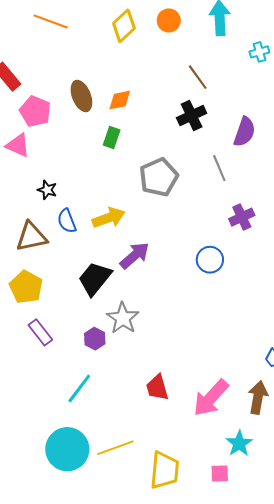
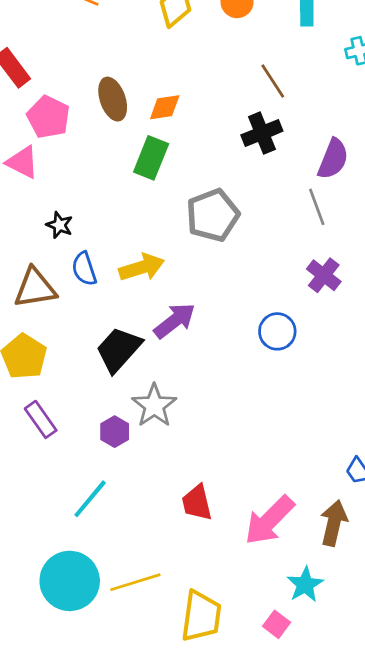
green rectangle: (112, 138) -> (151, 158), size x1.4
gray line: (219, 168) -> (317, 207), moved
purple cross: (242, 217) -> (324, 275), turned -30
pink square: (220, 473) -> (276, 624), turned 36

